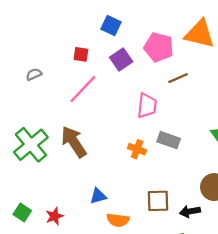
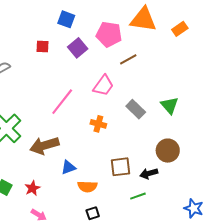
pink line: (83, 89) -> (62, 102), moved
pink trapezoid: (147, 106) -> (103, 86), turned 35
gray rectangle: (169, 140) -> (136, 109), moved, turned 30
brown arrow: (74, 142) -> (44, 146), moved, turned -68

